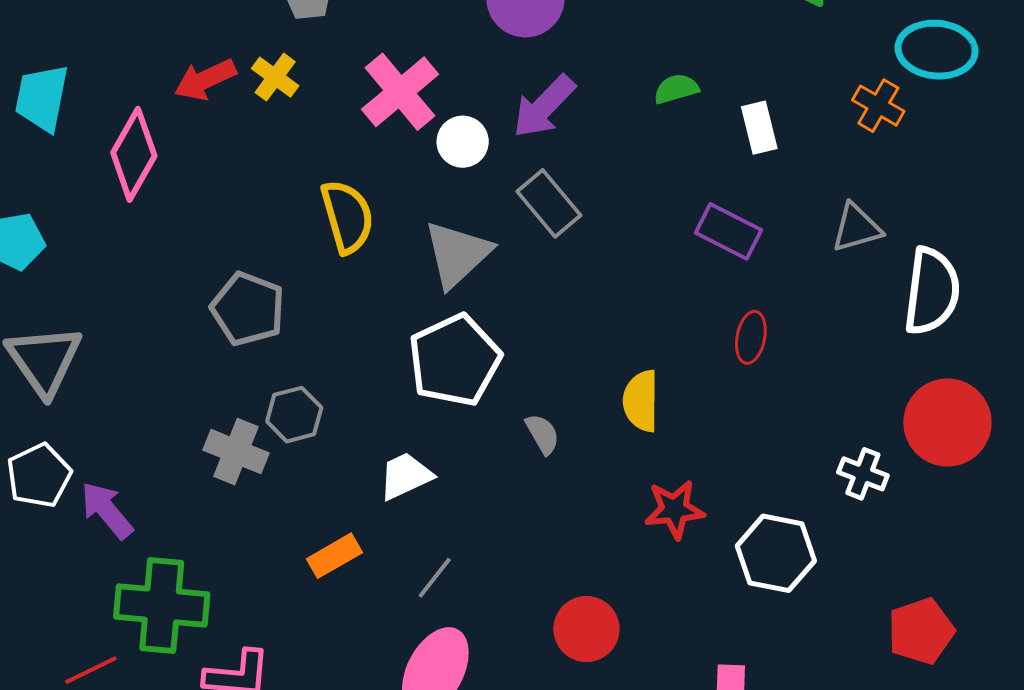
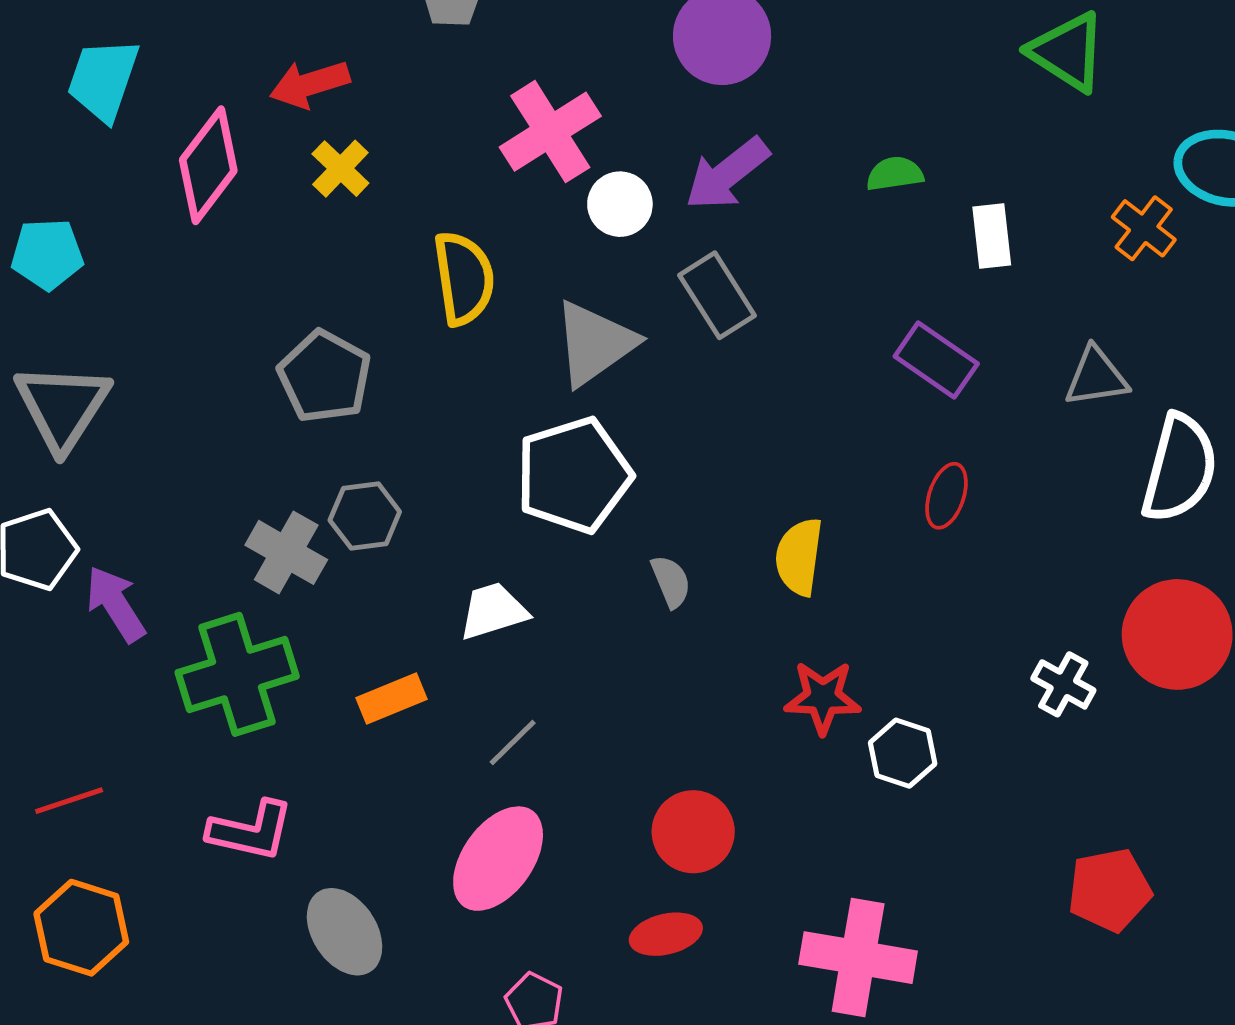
yellow cross: (275, 77) -> (340, 169), moved
white hexagon: (776, 553) -> (903, 753), moved, size x0.7
green cross: (162, 605) -> (237, 674), moved, turned -30

